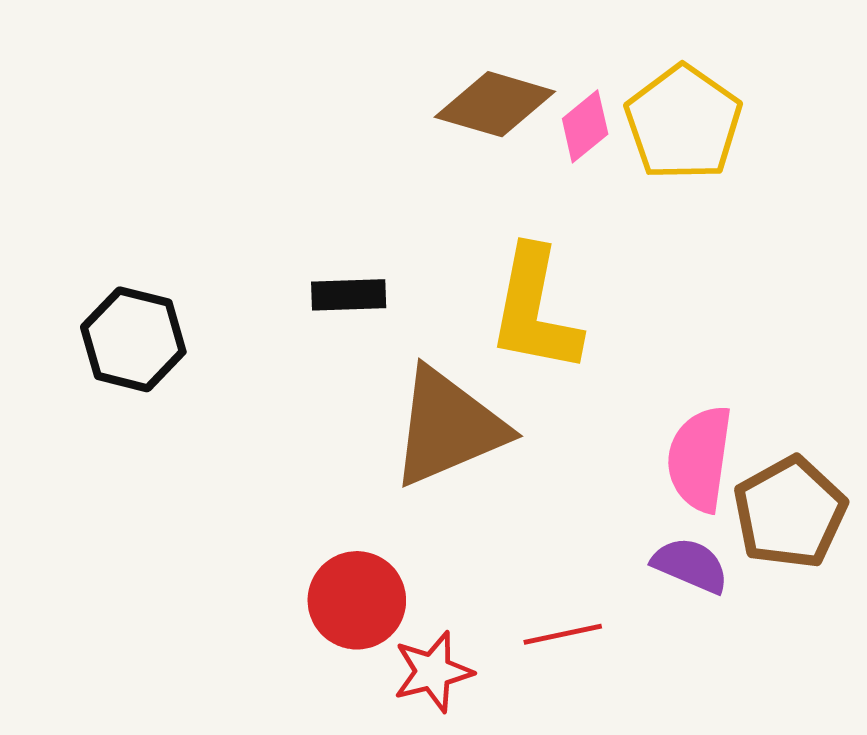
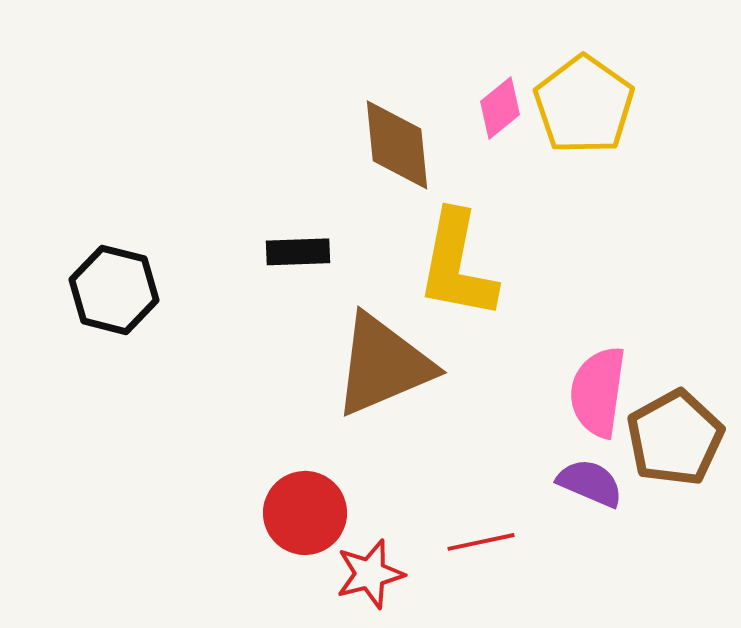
brown diamond: (495, 104) -> (397, 145), moved, turned 68

